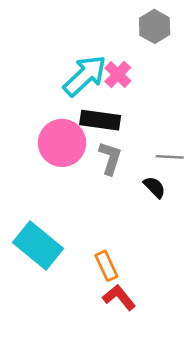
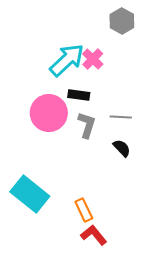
black rectangle: (100, 120) -> (79, 95), size x0.7
gray line: (170, 157) -> (121, 117), moved

